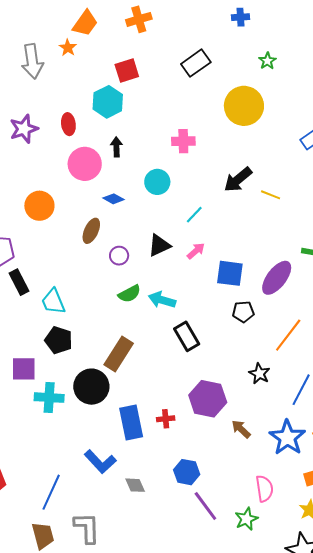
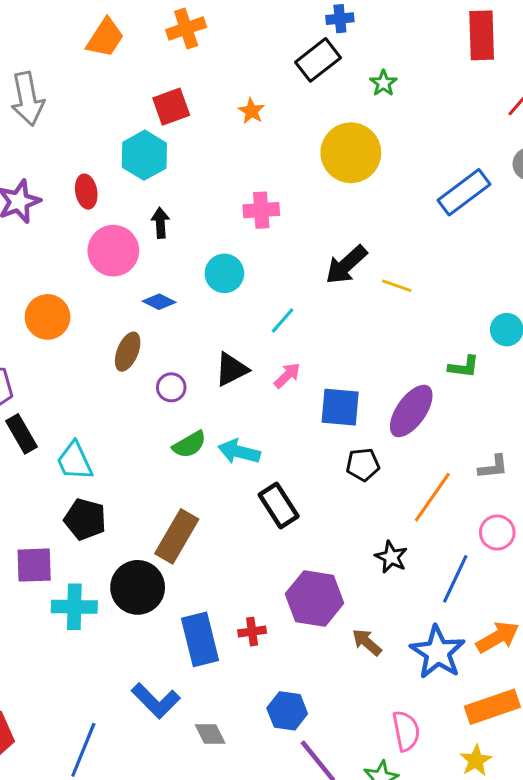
orange star: (68, 48) -> (251, 111), moved
black rectangle: (196, 63) -> (318, 60), moved

